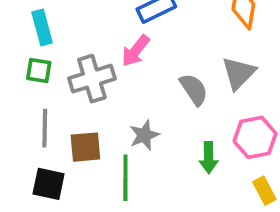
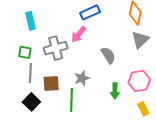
green square: (39, 70) -> (25, 52), moved
gray triangle: (239, 73) -> (140, 40), moved
black square: (49, 184) -> (31, 102), turned 30

